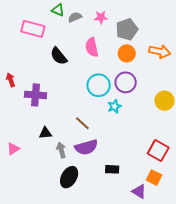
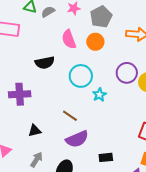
orange circle: (127, 53) -> (95, 42), moved
black semicircle: (59, 56) -> (45, 63), moved, turned -54
purple circle: (126, 82) -> (127, 73), moved
gray arrow: (61, 150) -> (36, 160), moved, turned 56

